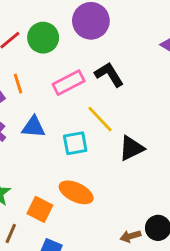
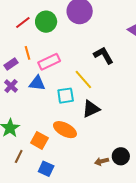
black L-shape: (109, 74) -> (104, 55), moved
pink rectangle: (69, 83) -> (49, 62), moved
black triangle: (131, 148) -> (91, 109), moved

